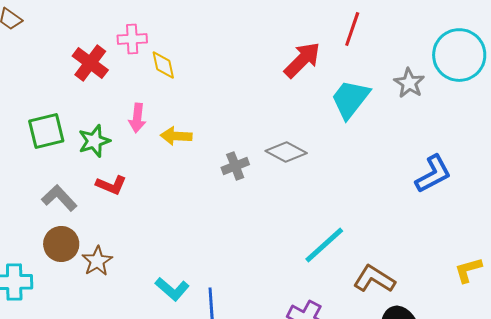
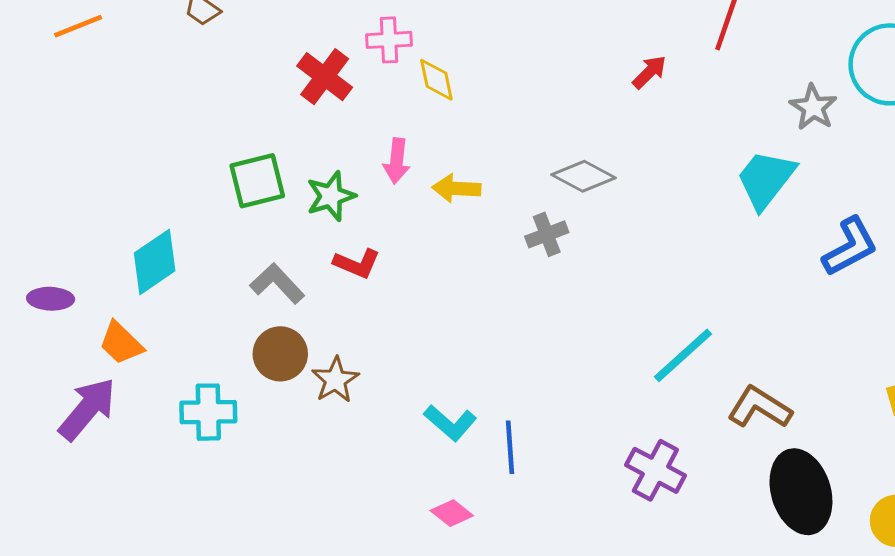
red arrow: (302, 60) -> (649, 72), size x0.6
cyan trapezoid: (350, 99) -> (766, 179), moved
gray diamond: (286, 152) -> (583, 176), moved

